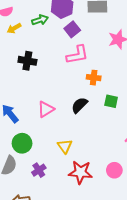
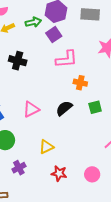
purple square: (72, 29) -> (54, 35), moved
green square: (111, 101) -> (95, 107), turned -32
yellow triangle: (65, 146) -> (46, 147), turned 35
red star: (80, 172) -> (59, 173), size x0.7

